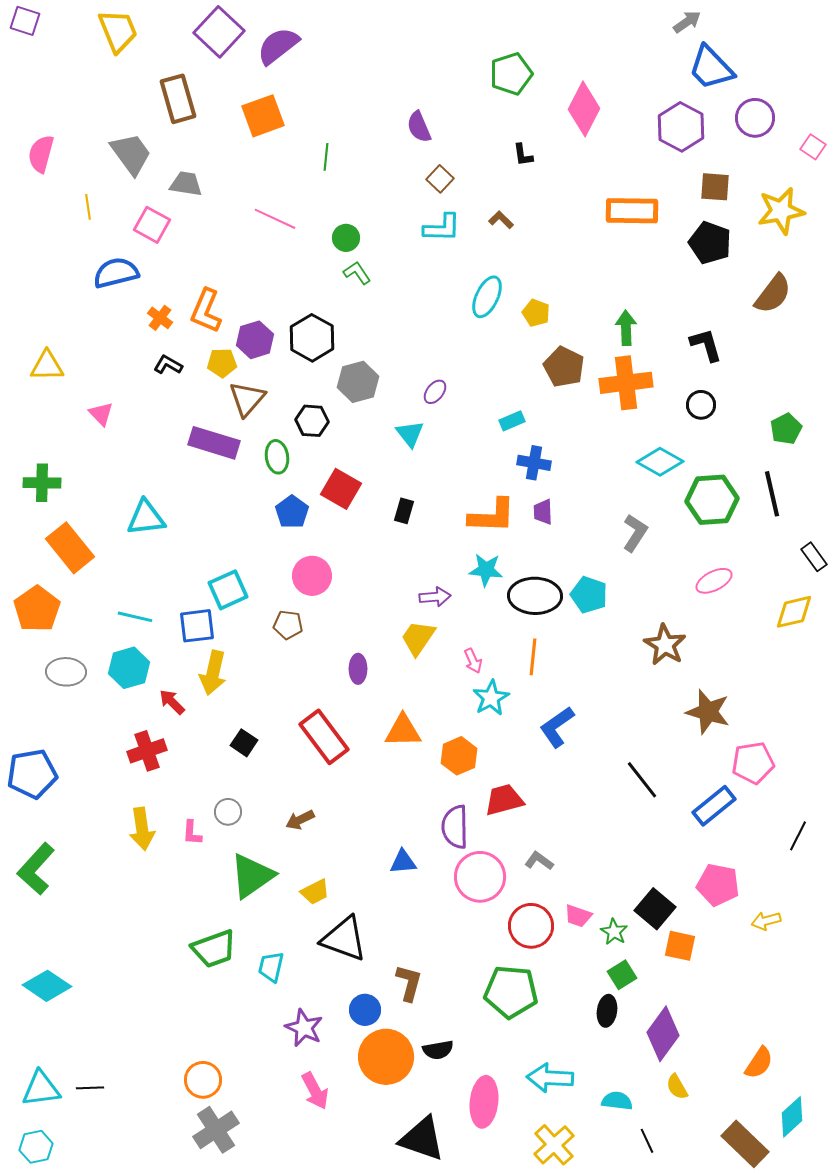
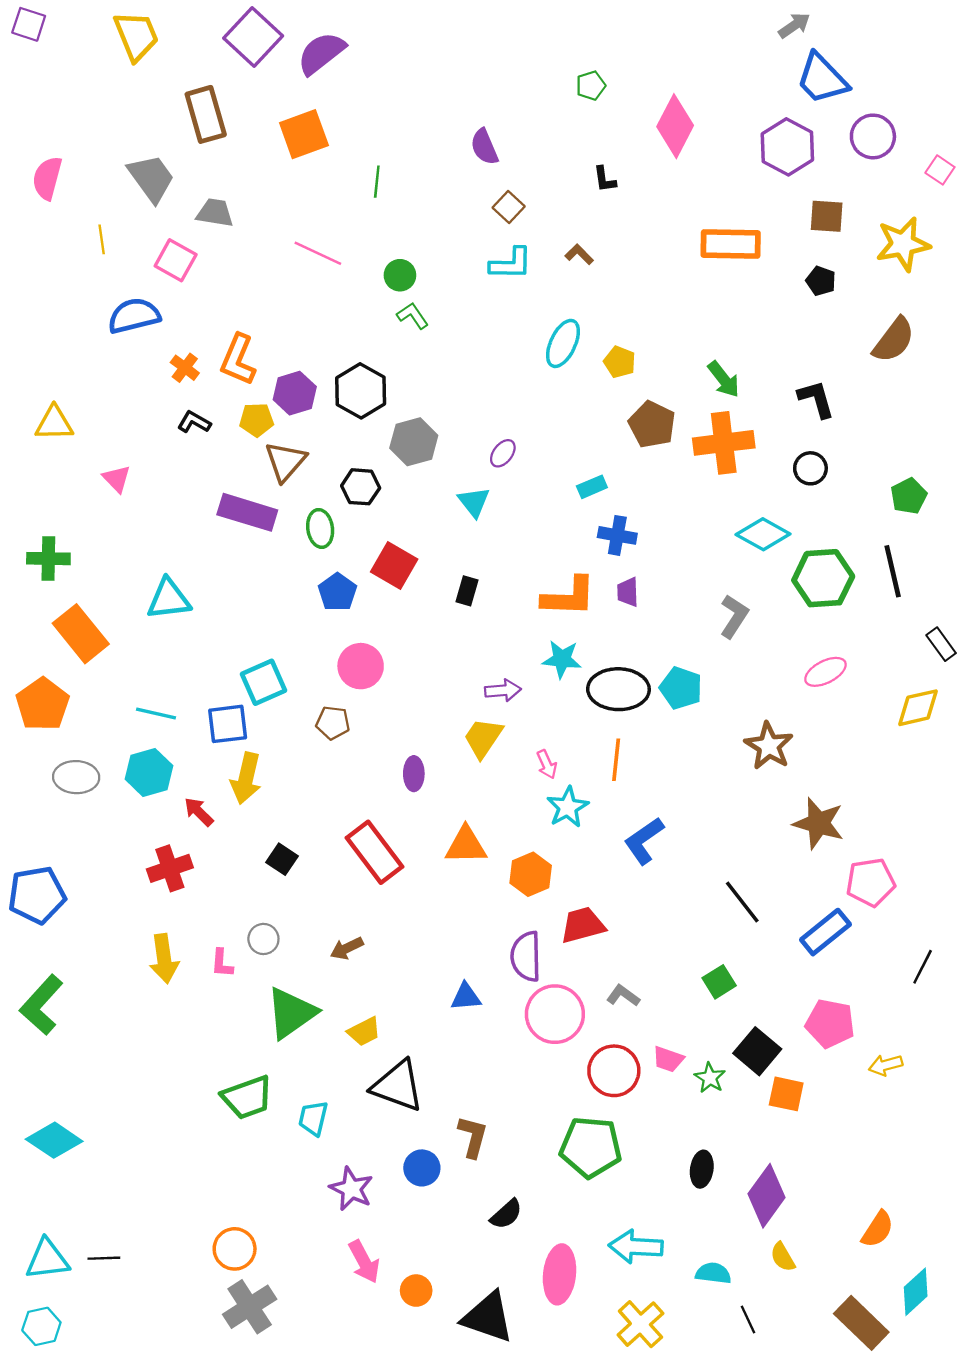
green pentagon: (511, 74) -> (591, 86), size x0.6
black pentagon: (710, 243) -> (821, 281), size x0.6
green arrow: (626, 328) -> (724, 379), turned 144
green square: (622, 975) -> (719, 982), moved
black semicircle: (438, 1050) -> (506, 1214), turned -32
orange circle: (386, 1057) -> (416, 1291), moved, size x0.5

